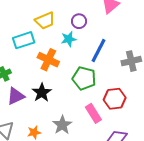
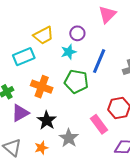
orange cross: (48, 60) -> (42, 87), moved
green pentagon: (84, 78) -> (76, 81), moved
black star: (42, 93) -> (47, 120), moved

